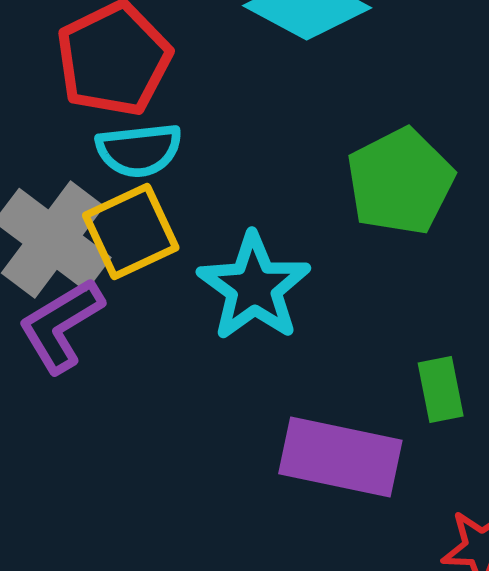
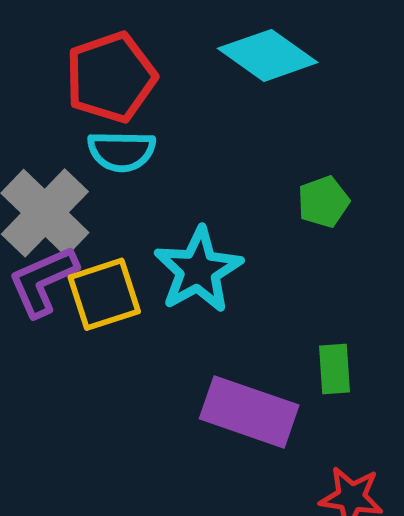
green pentagon: (400, 182) -> (323, 202), size x0.6
yellow square: (131, 232) -> (104, 294), moved

